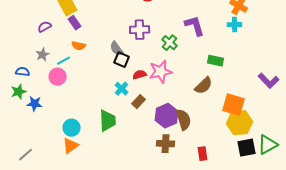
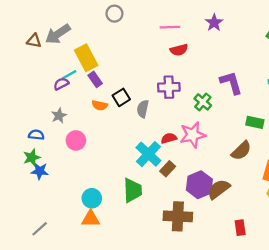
gray semicircle: (117, 49) -> (143, 109), turned 49
black square: (122, 60) -> (121, 97), moved, turned 35
cyan line: (64, 61) -> (69, 75), moved
cyan cross: (122, 89) -> (148, 154), size x1.6
blue star: (35, 104) -> (40, 171), moved
brown semicircle: (184, 120) -> (219, 189), turned -110
brown cross: (166, 144) -> (178, 216), moved, size x1.4
orange triangle: (71, 146) -> (91, 219), turned 36

